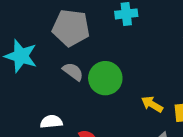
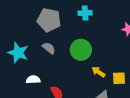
cyan star: (21, 56) -> (18, 53), moved
green circle: (105, 78) -> (81, 50), moved

